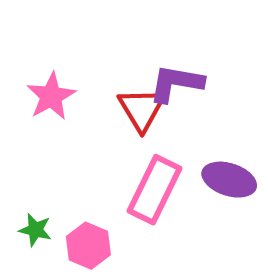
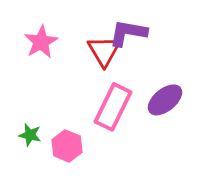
purple ellipse: (229, 180) -> (165, 100), turned -57

